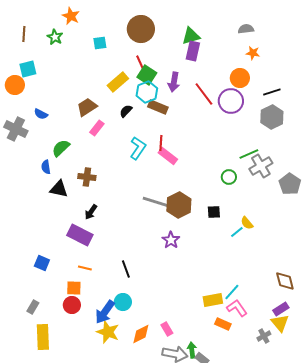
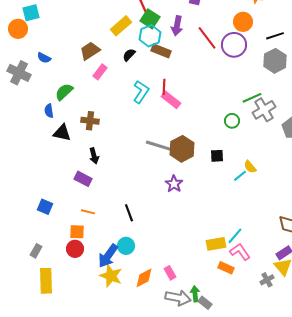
black arrow: (91, 212) -> (94, 156), turned -49
purple rectangle: (80, 235) -> (83, 179), size x0.7

